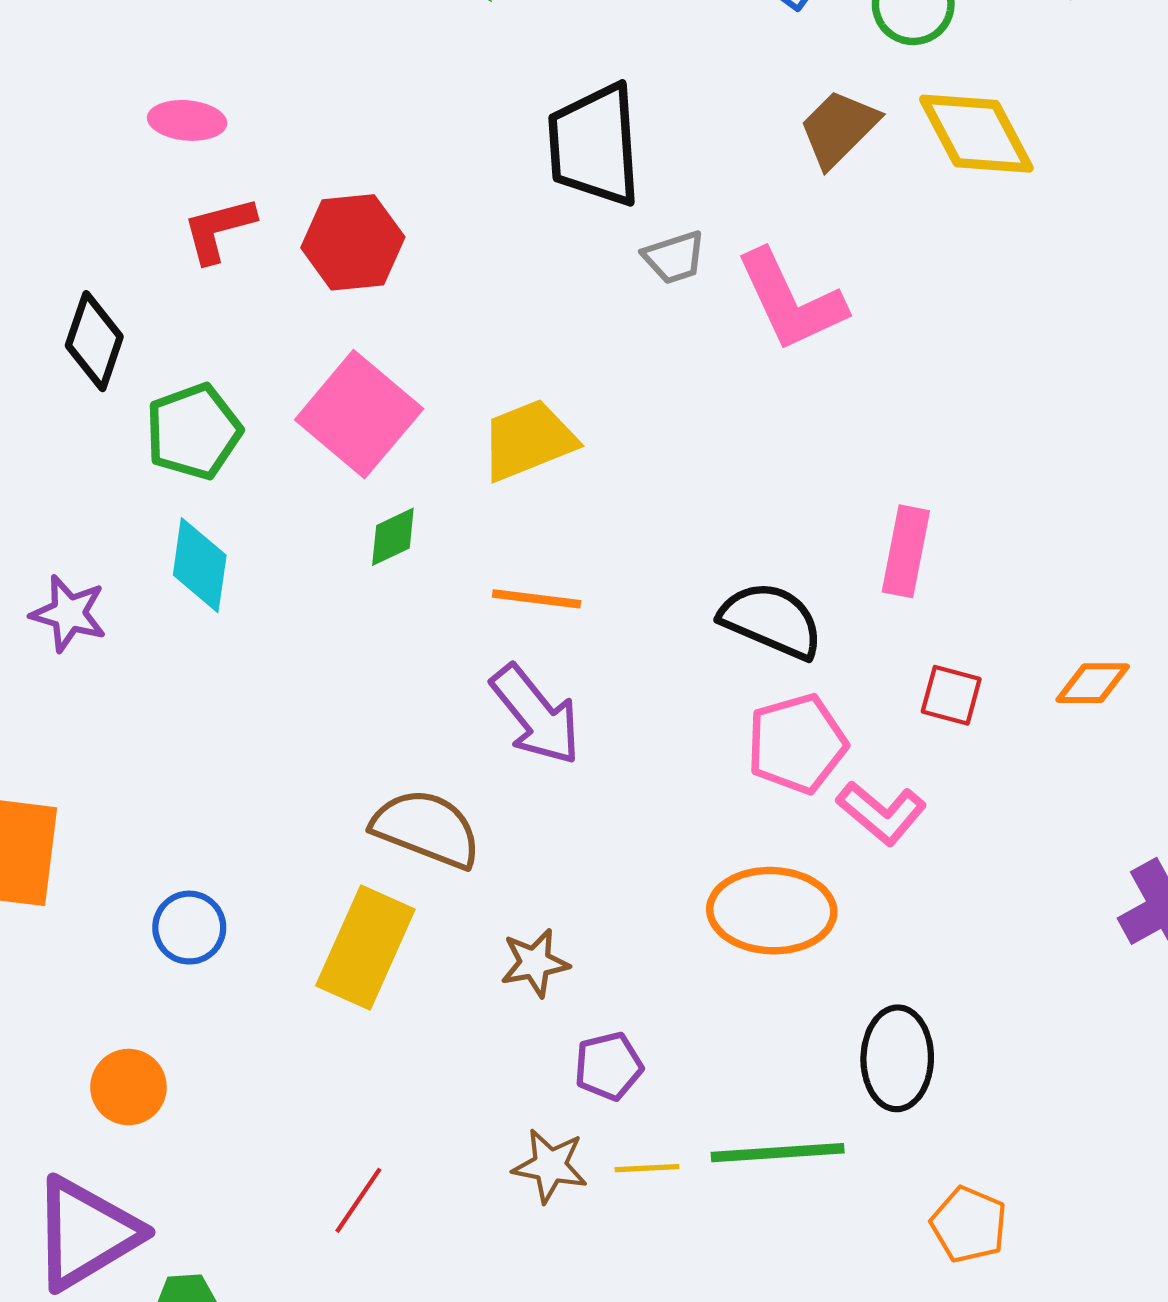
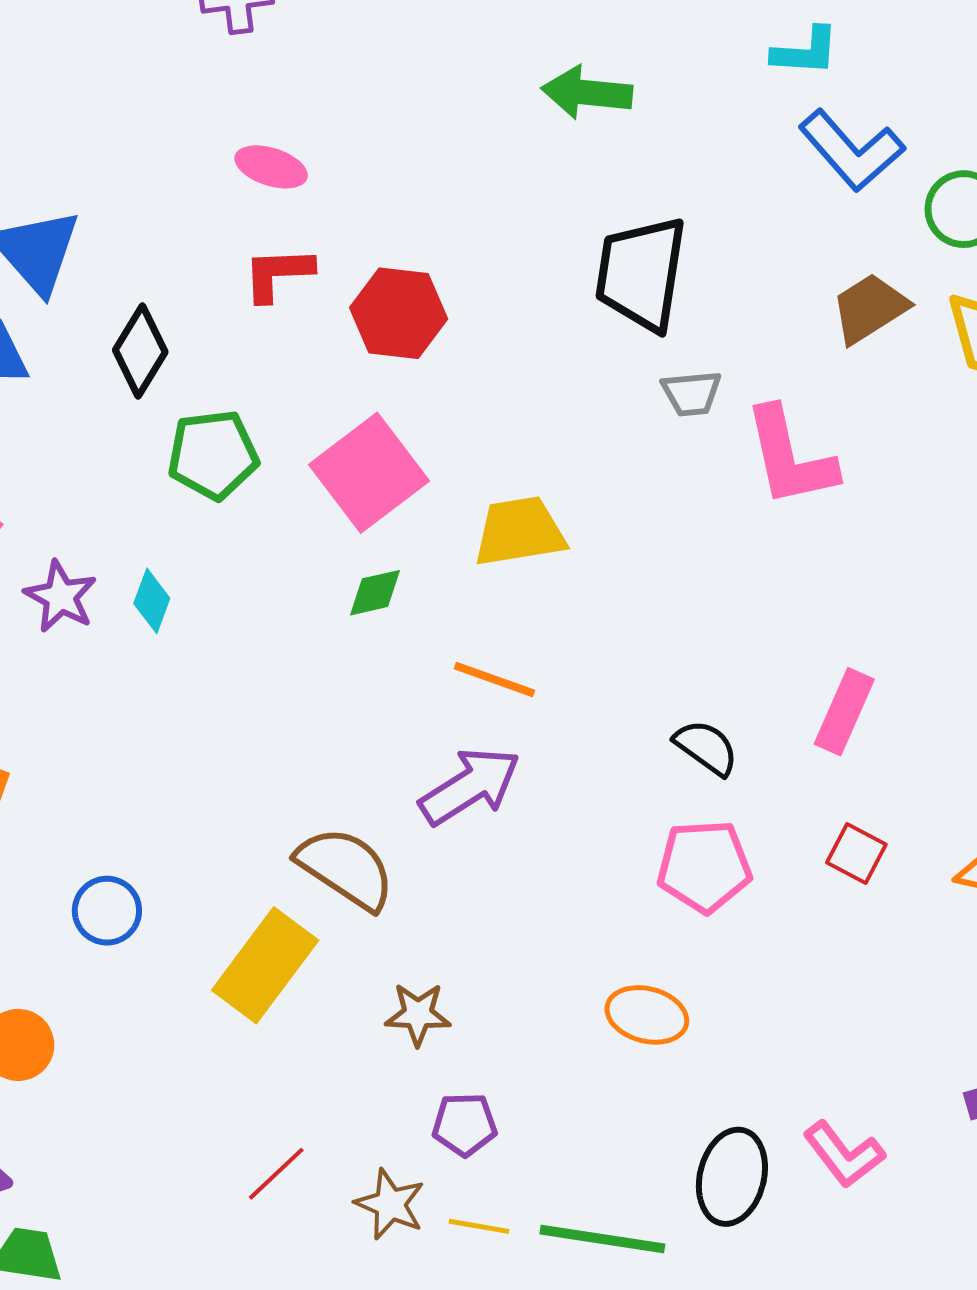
cyan diamond: (200, 565) -> (152, 601), moved, size x0.7
black semicircle: (771, 620) -> (706, 747), size x0.7
purple arrow: (536, 715) -> (470, 786), turned -96
pink L-shape: (881, 813) -> (844, 1155), moved
orange ellipse: (772, 911) -> (647, 1015), size x0.7
red line: (358, 1200) -> (276, 1174), moved

